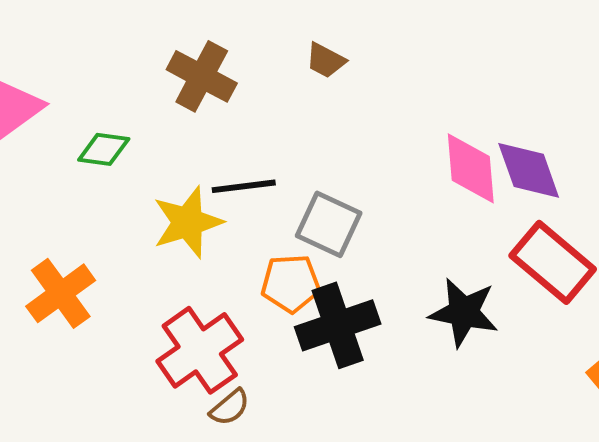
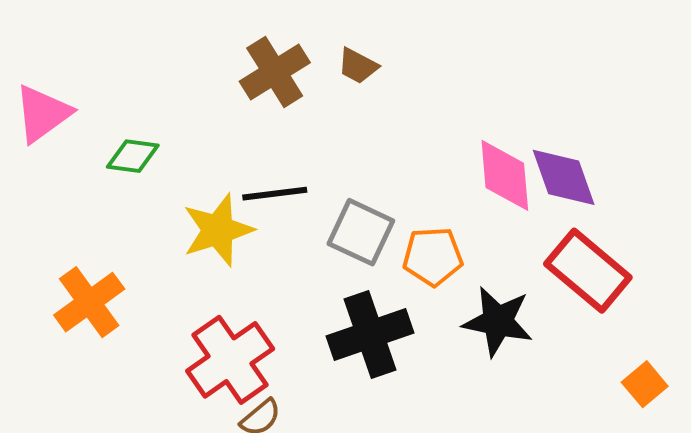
brown cross: (202, 76) -> (275, 72), moved, turned 30
orange pentagon: (291, 283) -> (433, 256), moved

